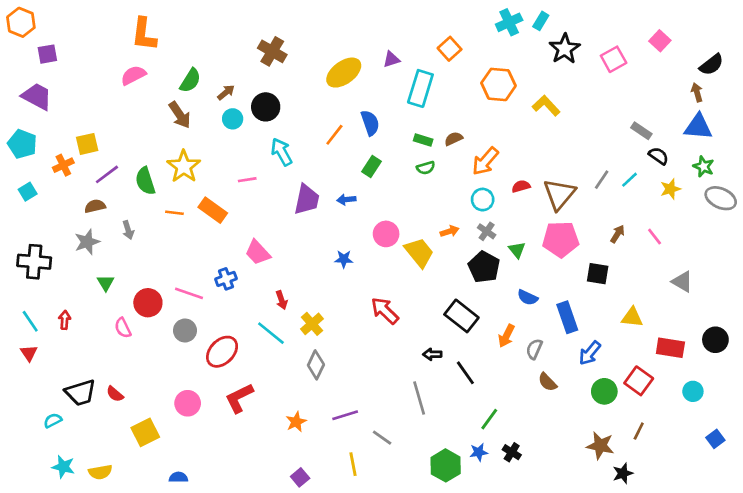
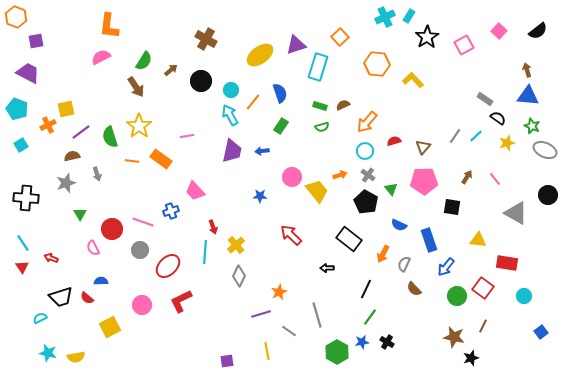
purple triangle: (391, 59) -> (296, 45), size x1.5
black semicircle: (711, 65) -> (538, 31), moved
cyan circle: (233, 119) -> (231, 90), moved
cyan arrow: (282, 152) -> (230, 115), moved
brown triangle: (559, 194) -> (423, 147), size x0.6
gray triangle: (682, 282) -> (516, 213), size x1.4
red arrow: (65, 320) -> (51, 258), moved, turned -72
cyan line: (271, 333) -> (205, 252), turned 55
black circle: (715, 340) -> (548, 195), moved
black line: (465, 373) -> (366, 289), moved, turned 60
gray line: (419, 398) -> (317, 315), moved
orange star: (296, 422) -> (279, 292), moved
blue semicircle: (178, 477) -> (101, 281), moved
purple square: (300, 477) -> (227, 361), turned 32

